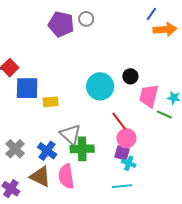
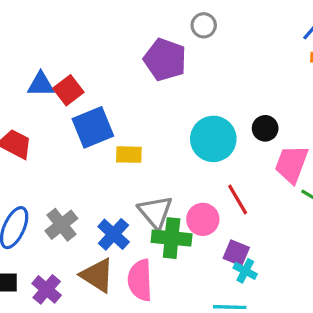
purple pentagon: (61, 24) -> (165, 60), moved
blue square: (27, 88) -> (93, 127), turned -30
pink circle: (126, 138) -> (203, 219), moved

